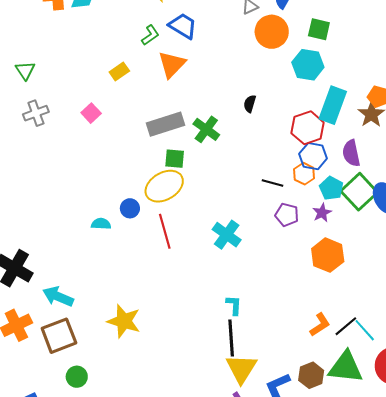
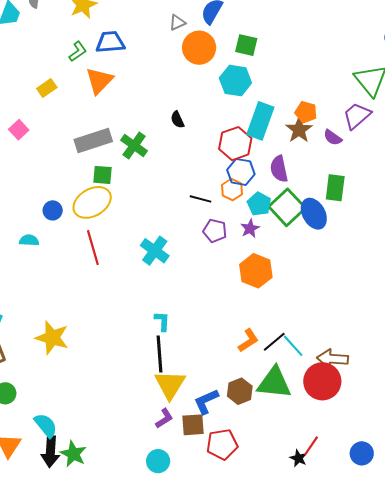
blue trapezoid: (183, 26) -> (110, 42), turned -36
black semicircle: (250, 104) -> (177, 120), turned -42
blue circle: (130, 208) -> (53, 210), moved

